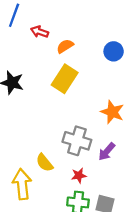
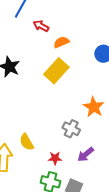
gray cross: (77, 141) -> (71, 129), moved, size x0.7
purple arrow: (107, 152) -> (86, 154), moved

